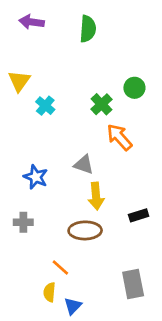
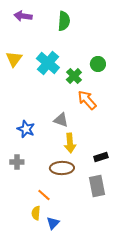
cyan cross: (45, 106) -> (48, 63), moved, size x1.6
gray rectangle: (133, 284) -> (97, 186), moved

